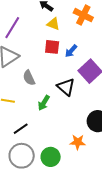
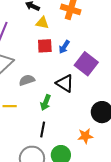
gray semicircle: (29, 78) -> (27, 80), turned 105
black line: (21, 129) -> (43, 129), moved, turned -35

